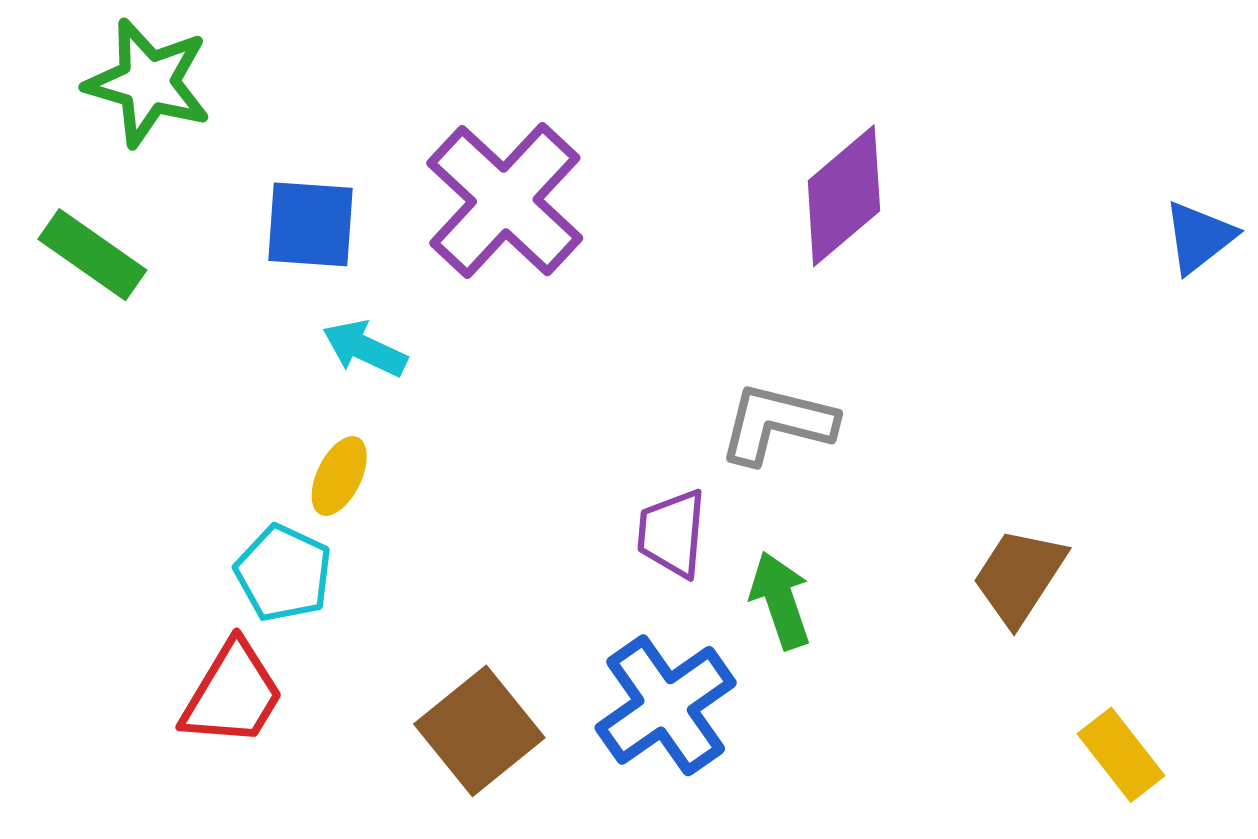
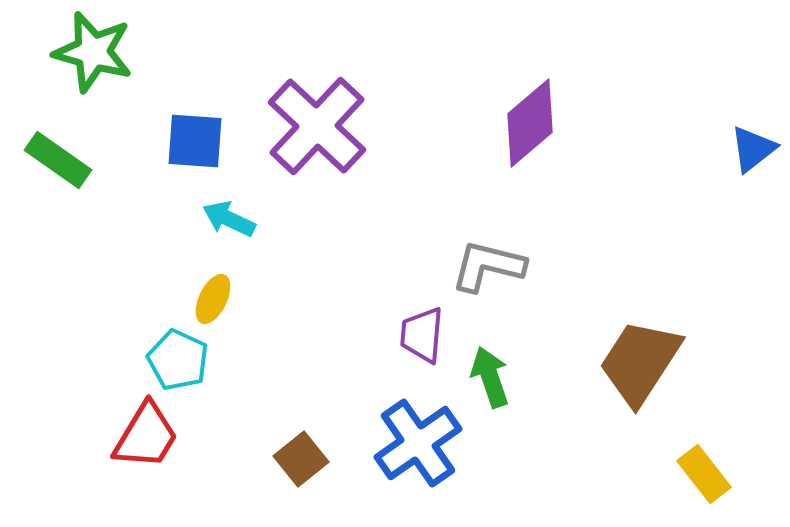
brown trapezoid: (1019, 576) -> (640, 362), size x1.4
brown square: (479, 731) -> (301, 459), size x0.7

